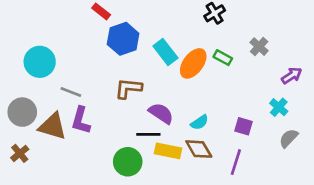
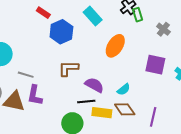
cyan rectangle: (165, 52) -> (93, 16), moved
green rectangle: (223, 58) -> (138, 15), moved, turned 48
purple square: (244, 126) -> (155, 65), moved, size x1.5

